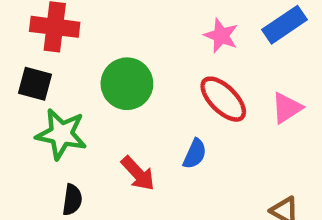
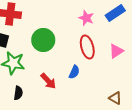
red ellipse: (223, 99) -> (87, 47), turned 30

